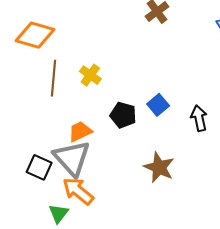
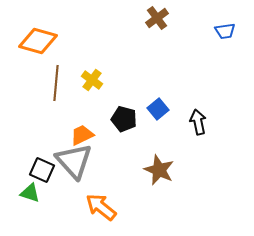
orange arrow: (78, 191) -> (101, 207), moved
green triangle: (59, 214) -> (30, 193), moved, turned -50

